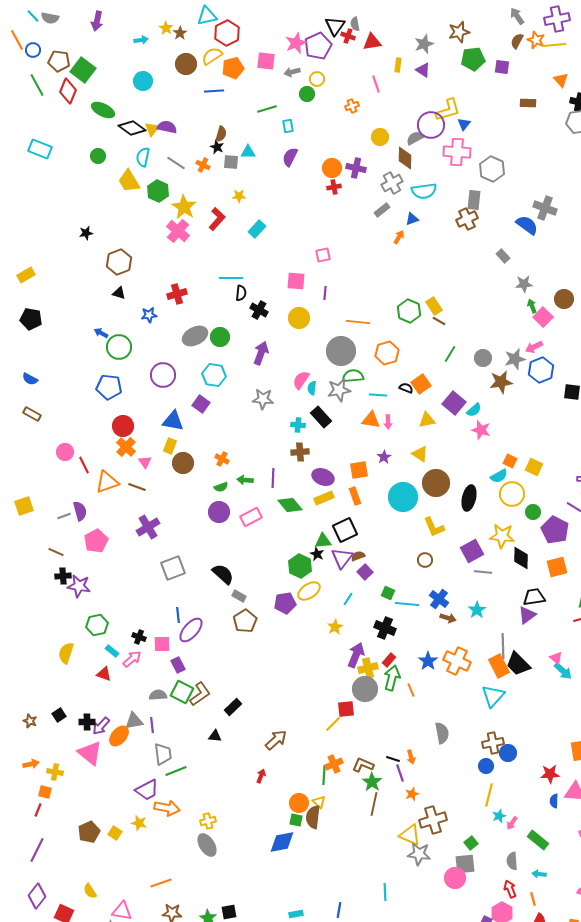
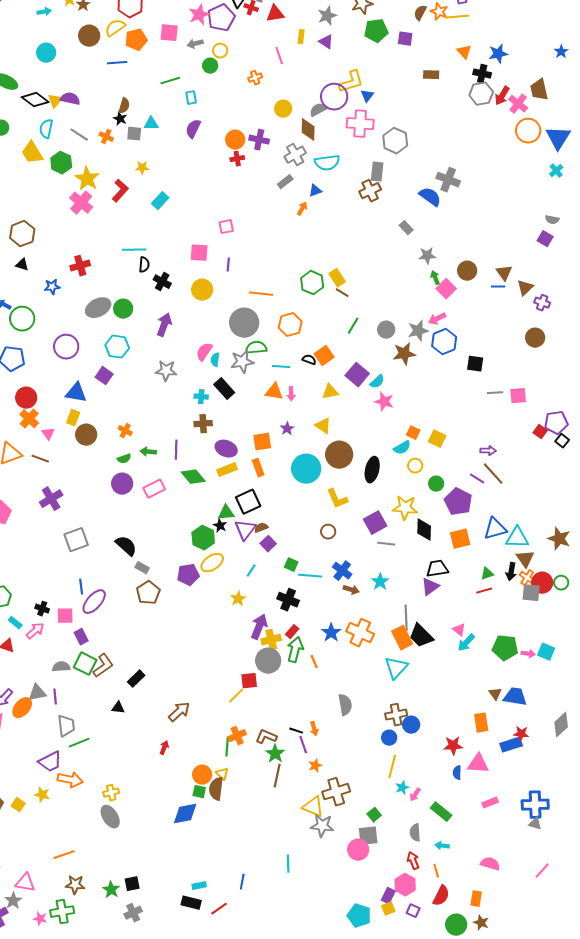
yellow circle: (512, 494) -> (415, 466), size x0.6
cyan arrow: (563, 671) -> (466, 643), turned 90

